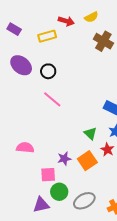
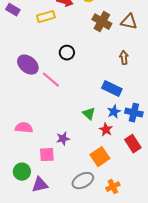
purple ellipse: (21, 65) -> (28, 65), moved
black circle: (48, 71) -> (67, 53), moved
orange square: (87, 161) -> (100, 157), moved
green circle: (59, 192) -> (22, 172), moved

